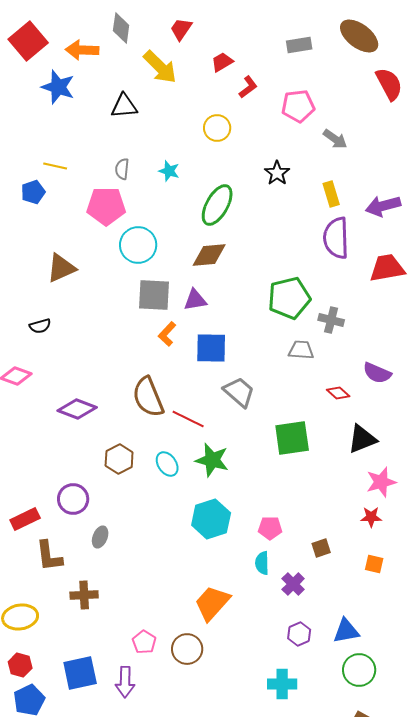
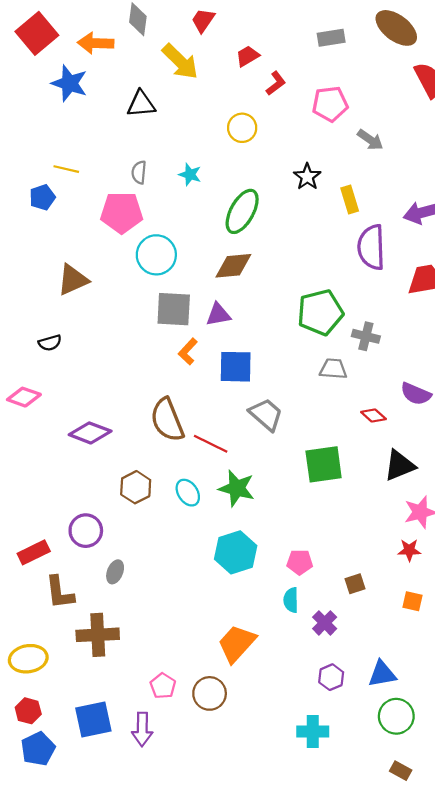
yellow rectangle: (331, 194) -> (350, 199), moved
brown cross: (84, 595) -> (98, 635), size x1.4

